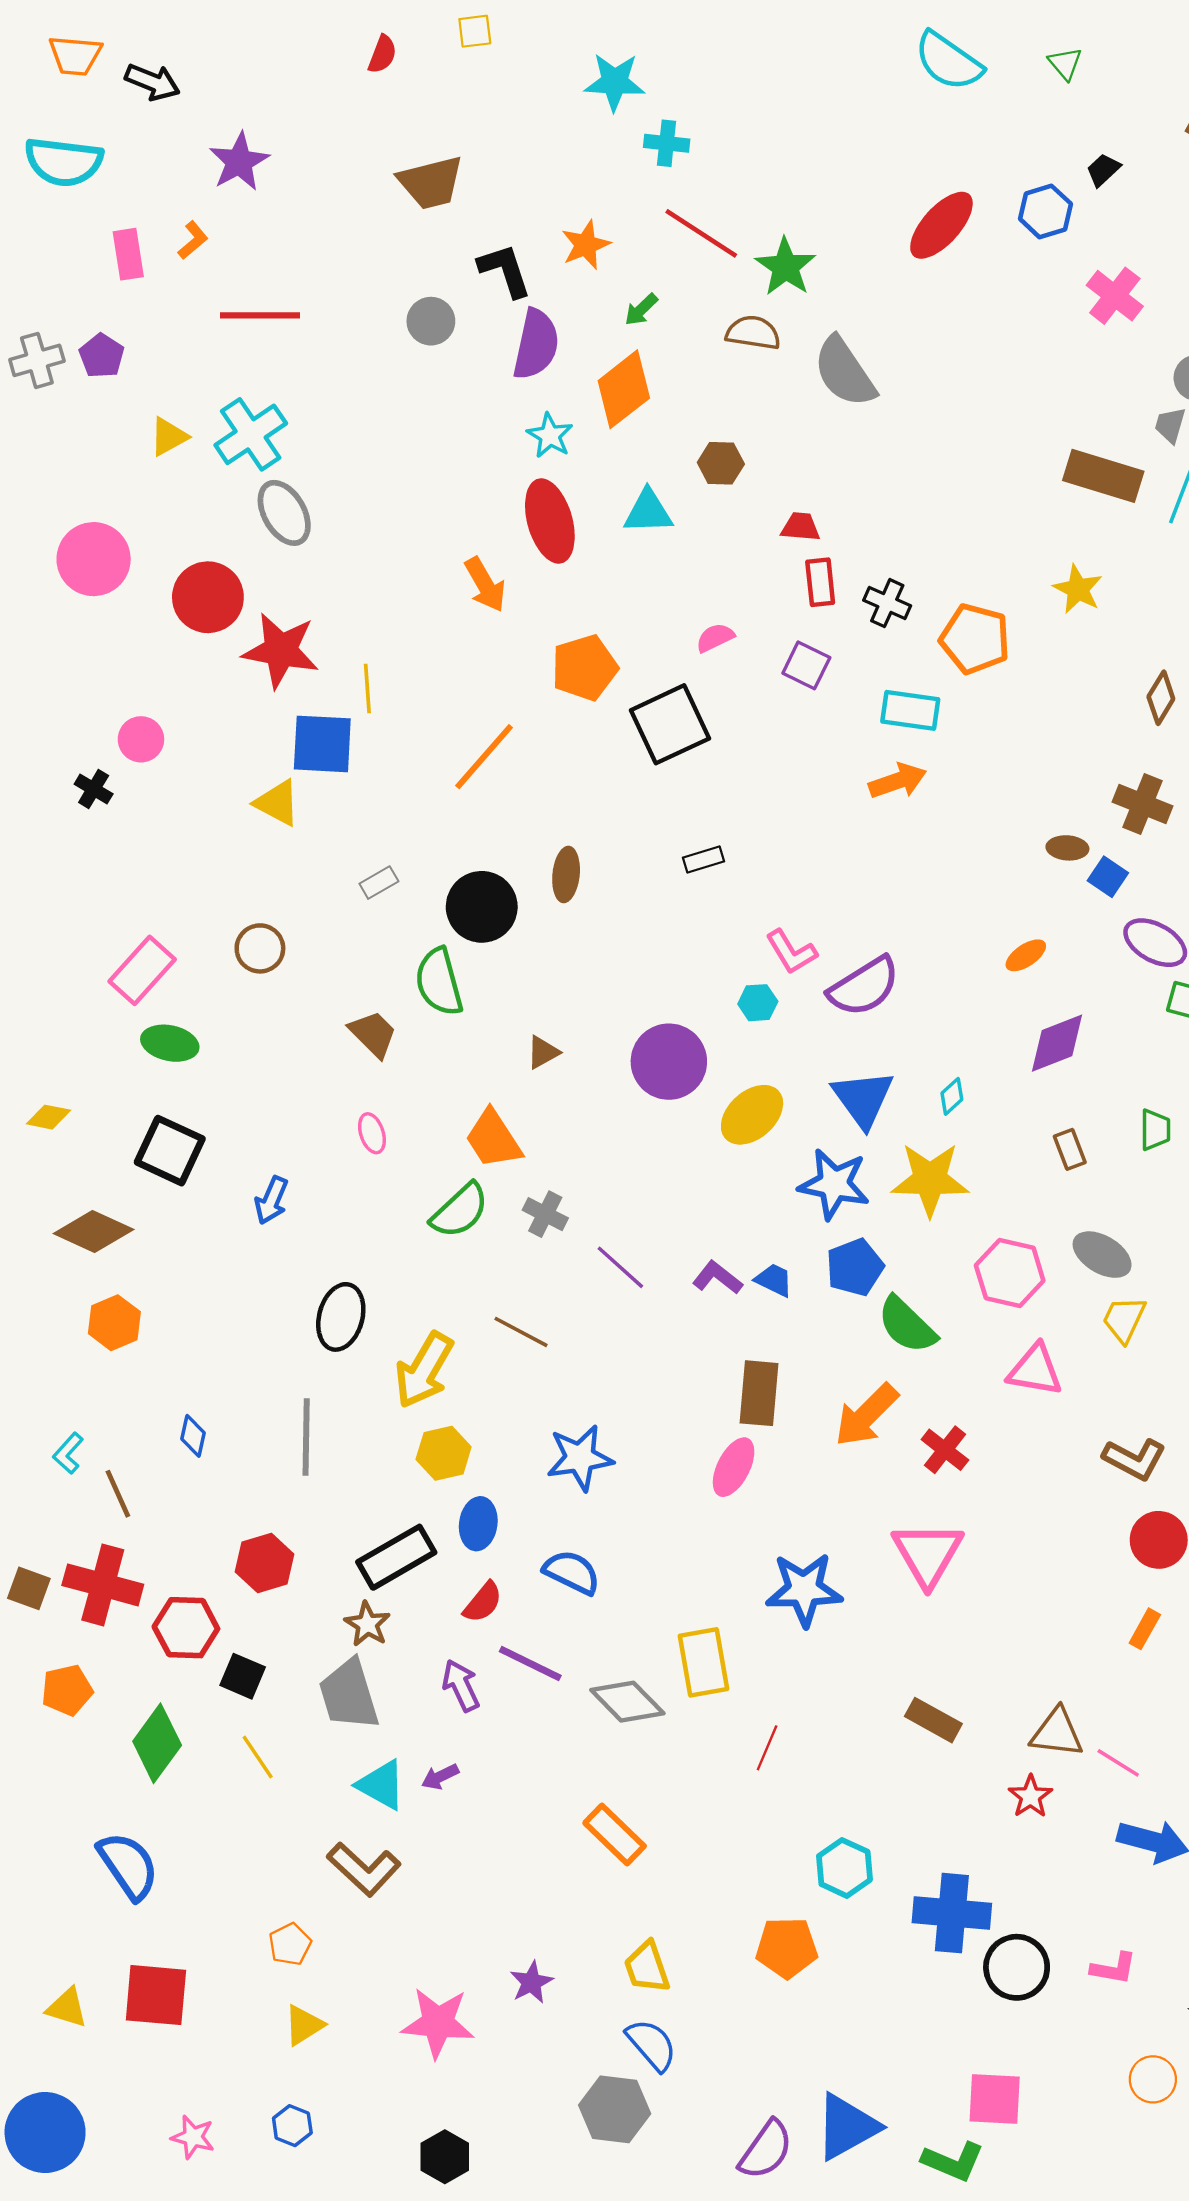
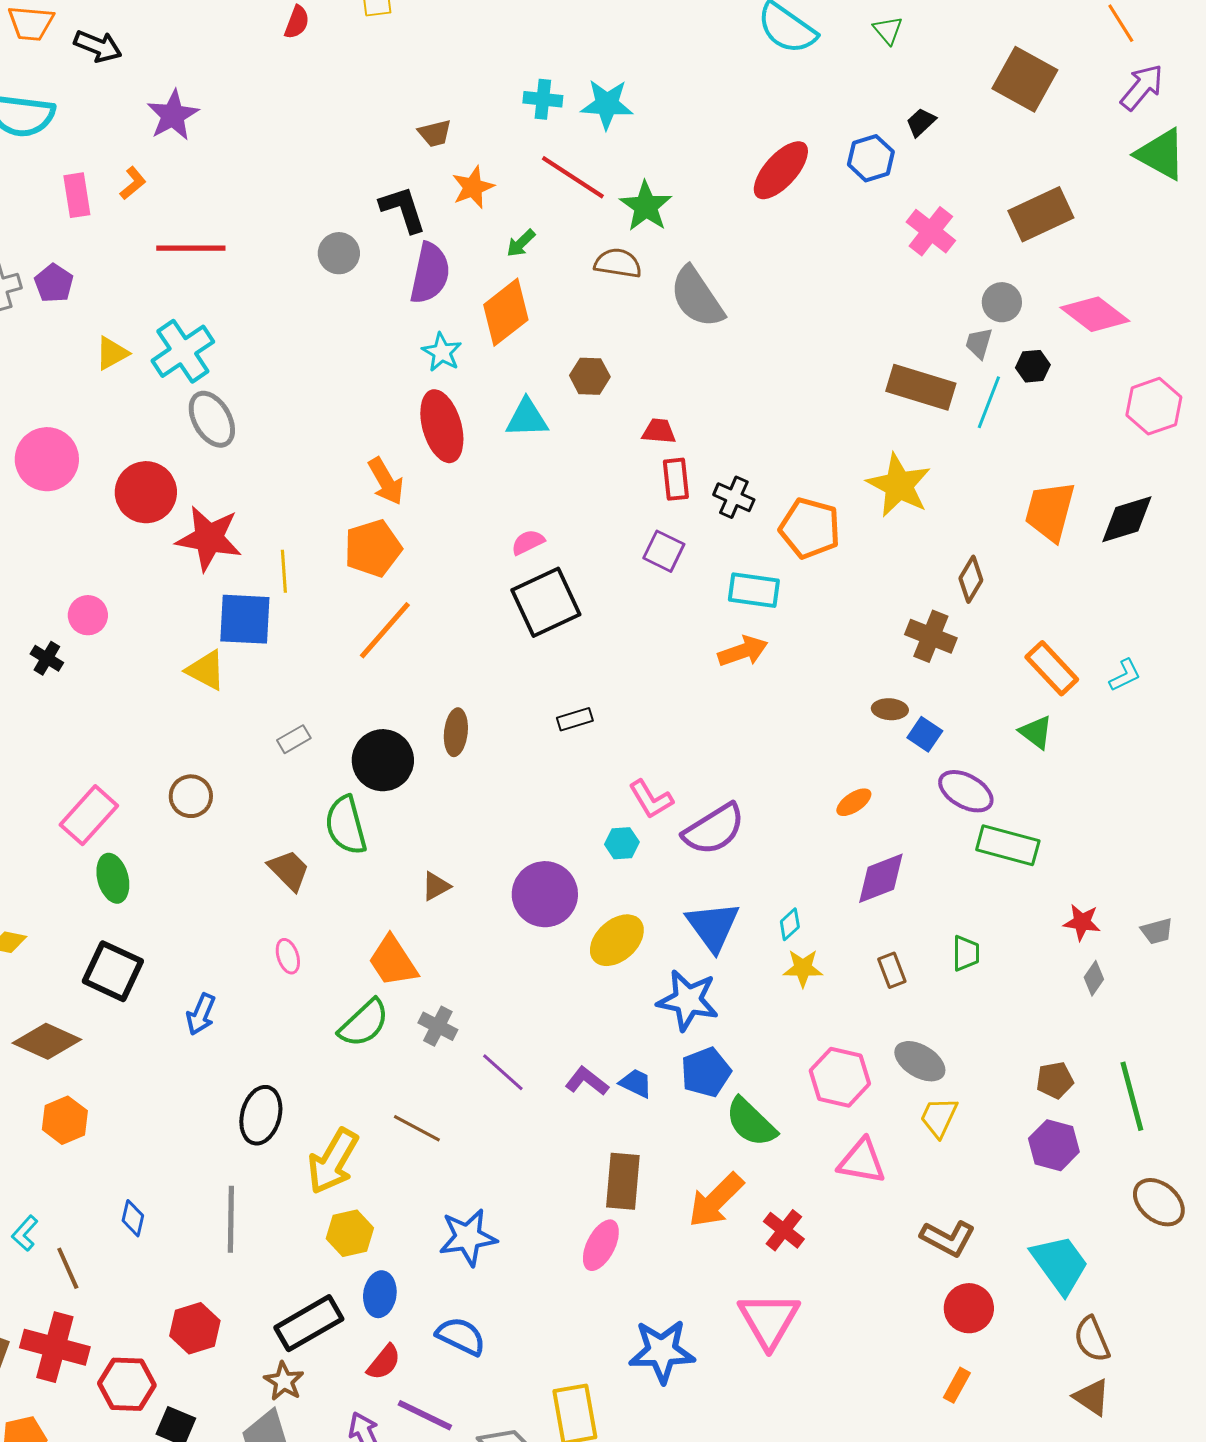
cyan star: (615, 82) -> (607, 104), moved
brown trapezoid: (431, 183) -> (435, 133), moved, size x0.6
yellow star: (1078, 589) -> (899, 485), size x1.5
pink semicircle: (715, 638) -> (528, 542), moved
orange pentagon: (585, 668) -> (373, 548), moved
brown cross: (1142, 804) -> (931, 636), moved
green ellipse: (170, 1043) -> (113, 878), turned 63
yellow star: (930, 1179) -> (803, 968), moved, size x0.6

